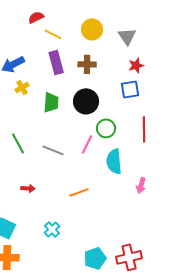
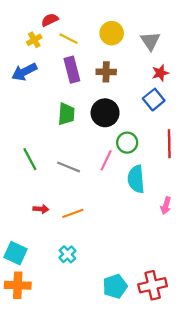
yellow cross: (22, 87) -> (34, 40), moved
blue square: (130, 89) -> (154, 100), turned -30
orange line: (79, 192) -> (73, 213), moved

